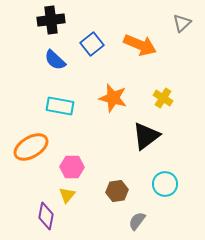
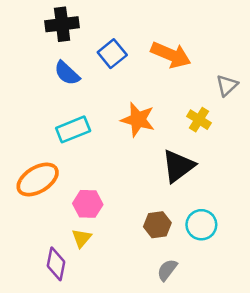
gray triangle: (182, 23) -> (227, 85), moved
cyan rectangle: (60, 106) -> (73, 129), turned -32
brown hexagon: (117, 191) -> (157, 225), moved

